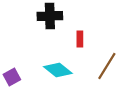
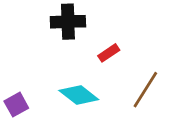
red rectangle: (80, 39) -> (109, 53), turned 56

